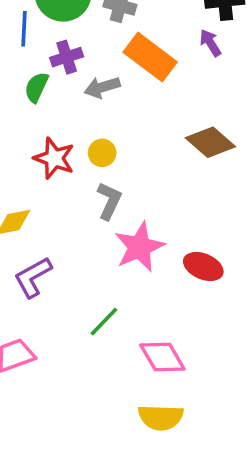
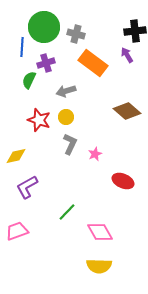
gray arrow: (102, 87) -> (66, 91), moved
pink star: (139, 247) -> (95, 154), moved, size x0.5

